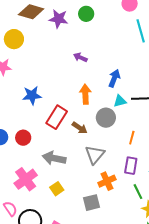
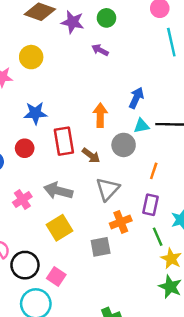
yellow circle: (14, 39) -> (31, 57), moved
purple arrow: (80, 57) -> (100, 50), moved
red rectangle: (57, 117) -> (64, 141), turned -45
red circle: (23, 138) -> (25, 148), moved
pink cross: (26, 179) -> (22, 199), moved, size x0.7
yellow square: (57, 189) -> (59, 228), size x1.5

